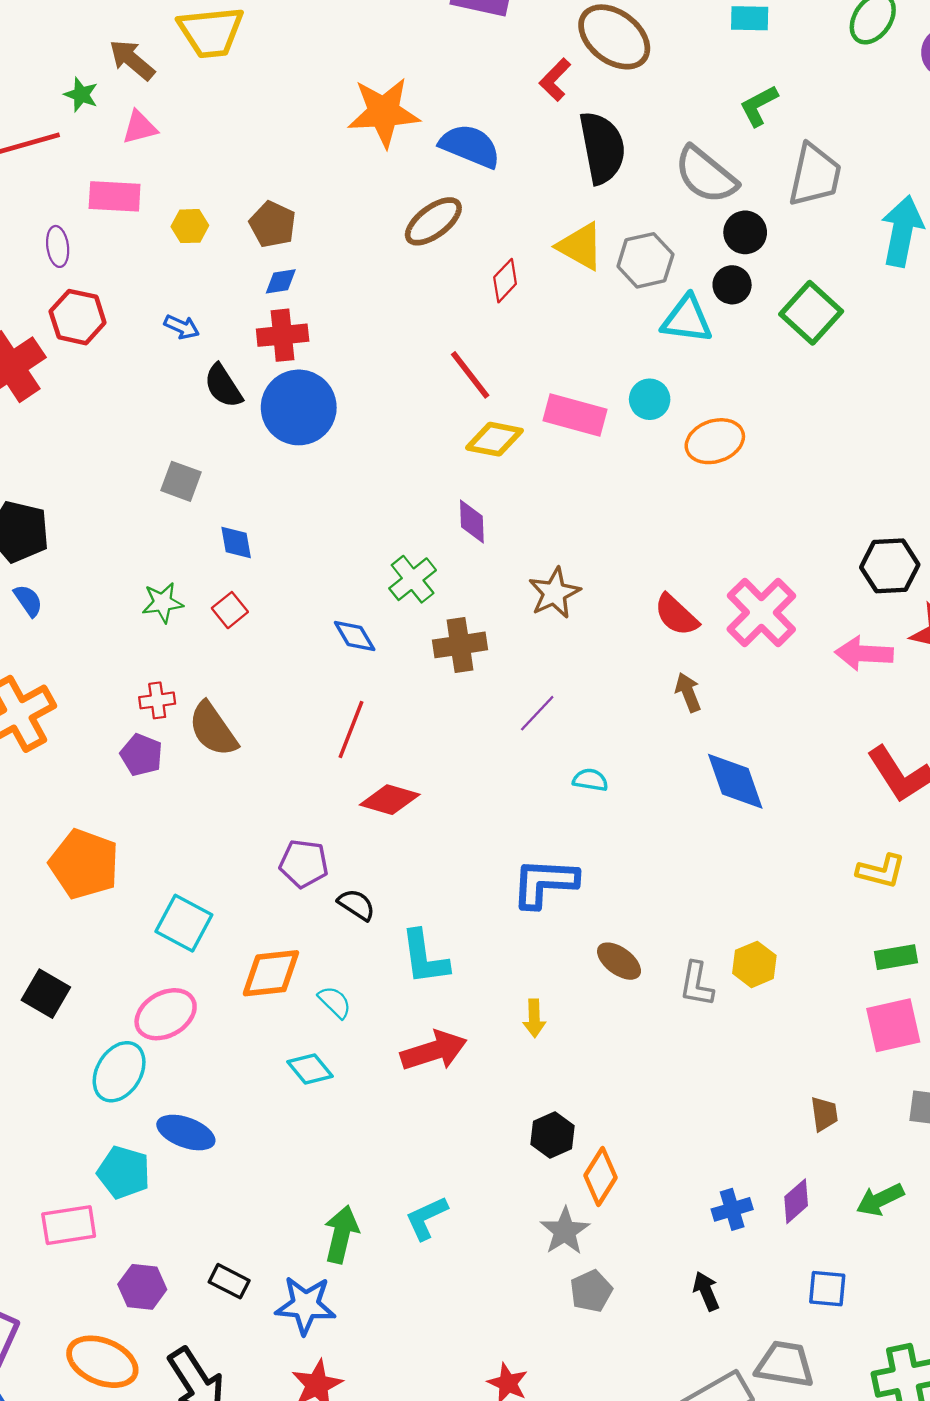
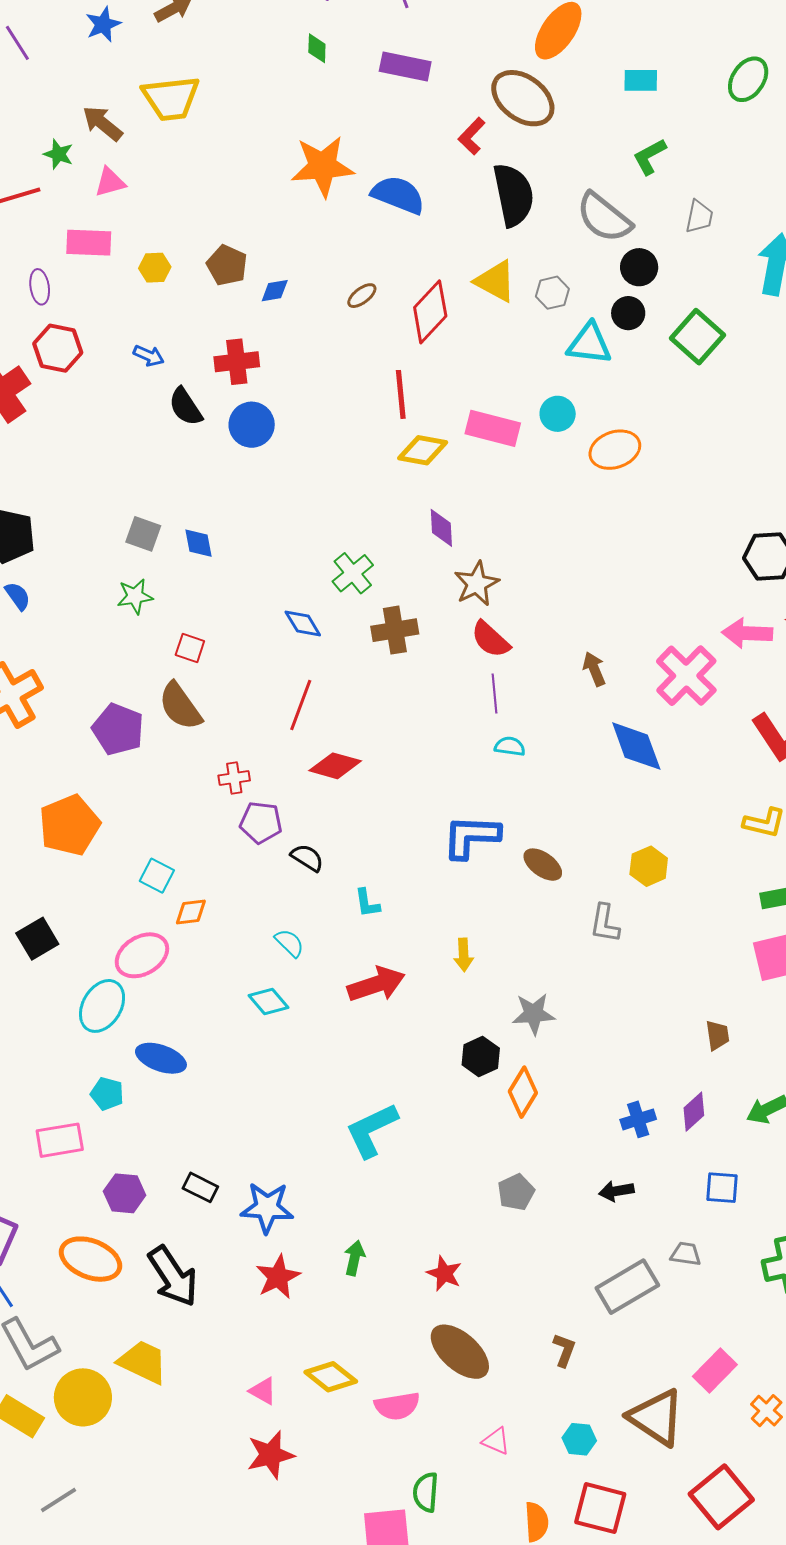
gray trapezoid: (815, 175) -> (699, 217), size x0.6
brown ellipse: (433, 221) -> (362, 296), moved, size x0.6
gray hexagon: (645, 260) -> (552, 293), size x0.7
blue diamond: (281, 281) -> (275, 291), moved
red diamond: (505, 281) -> (430, 312), size x1.6
red line: (470, 375) -> (401, 394), turned 33
blue circle: (299, 407) -> (252, 425), size x0.7
gray square: (181, 481) -> (143, 534), moved
purple diamond: (472, 521) -> (441, 528), moved
red square: (230, 610) -> (190, 648), moved, turned -32
pink cross: (761, 612) -> (686, 676), moved
red semicircle: (676, 615) -> (490, 639), moved
red cross: (157, 700) -> (234, 778), moved
purple line: (537, 713) -> (495, 694), moved, turned -48
purple pentagon: (141, 755) -> (118, 729), size x1.4
orange pentagon: (84, 864) -> (69, 825), turned 30
cyan square: (184, 923) -> (157, 876), size x0.7
cyan L-shape: (424, 957) -> (367, 903), size x0.6
brown ellipse: (619, 961) -> (543, 865), moved
yellow hexagon: (754, 964) -> (649, 866), moved
orange diamond: (271, 973) -> (191, 912), moved, size x0.6
black square: (46, 994) -> (37, 939), turned 30
cyan pentagon: (124, 1172) -> (107, 1094), size x0.7
cyan L-shape: (426, 1218) -> (372, 1130), size x1.4
gray star: (565, 1231) -> (534, 1014), moved, turned 30
green arrow: (341, 1234) -> (355, 1258), moved, size x0.7
black arrow: (706, 1291) -> (616, 1191), turned -76
gray trapezoid: (785, 1364) -> (686, 1254), size x0.6

